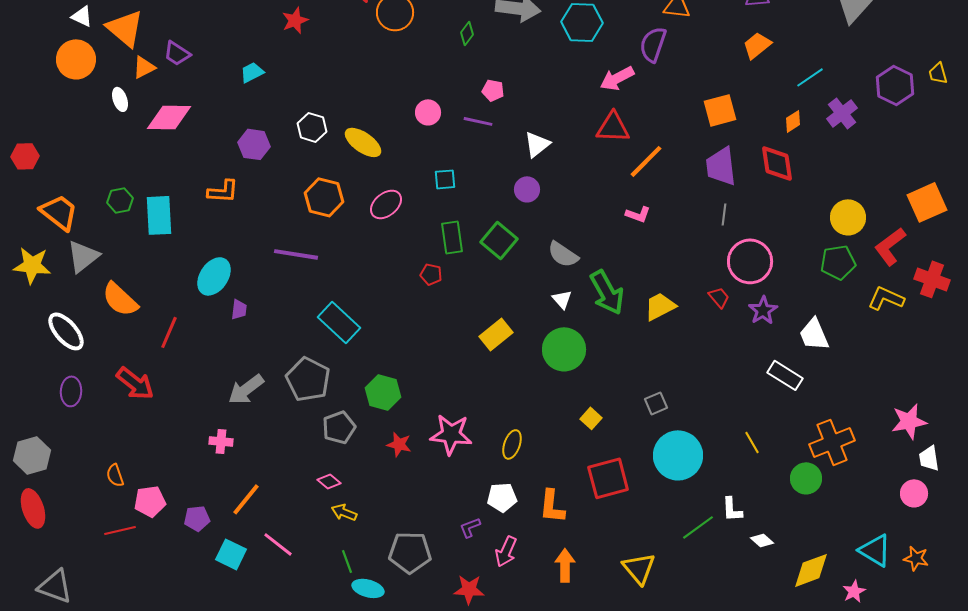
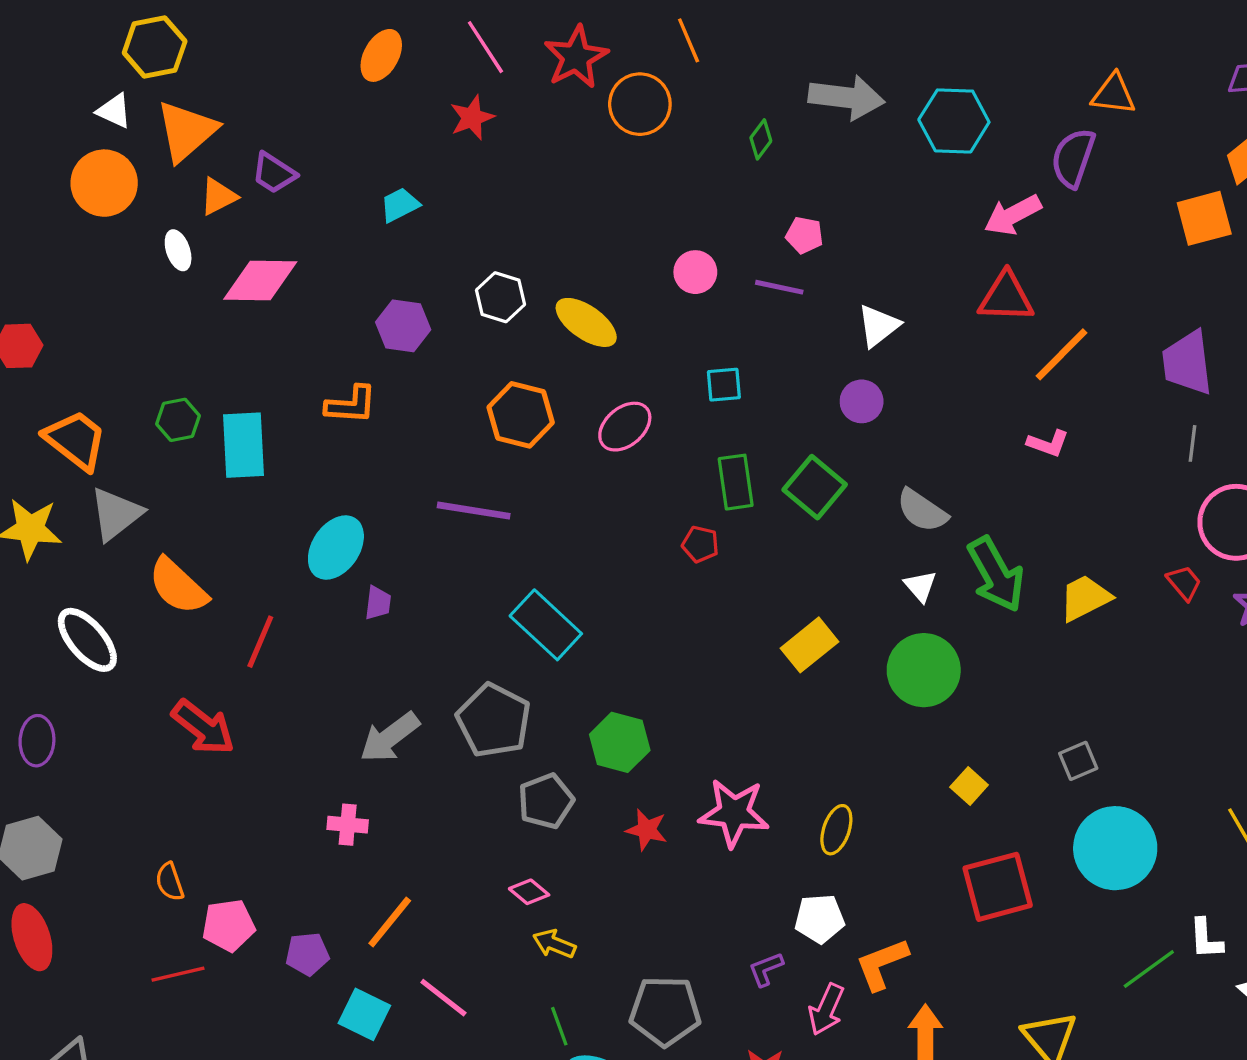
orange triangle: (125, 28) -> (186, 131), turned 39
orange square: (720, 110) -> (1204, 218), moved
purple ellipse: (71, 391) -> (37, 741), moved
orange L-shape: (552, 506) -> (882, 964), moved, turned 63

